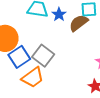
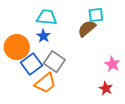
blue star: (59, 14) -> (43, 36), moved

